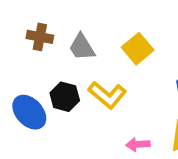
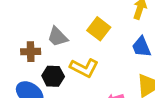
brown cross: (40, 37) -> (31, 52), moved

